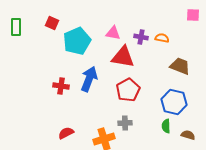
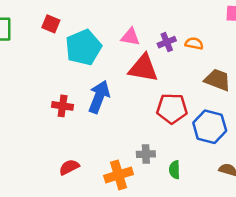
purple cross: (141, 37) -> (167, 42), turned -32
red pentagon: (128, 90) -> (172, 109), moved, turned 30
green semicircle: (166, 126) -> (175, 170), moved

